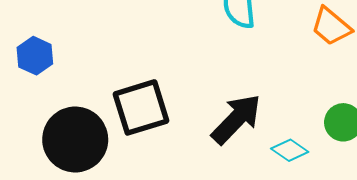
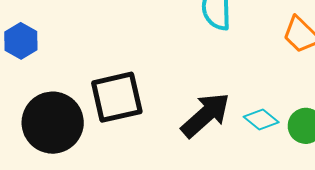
cyan diamond: (290, 150) -> (261, 119), moved

